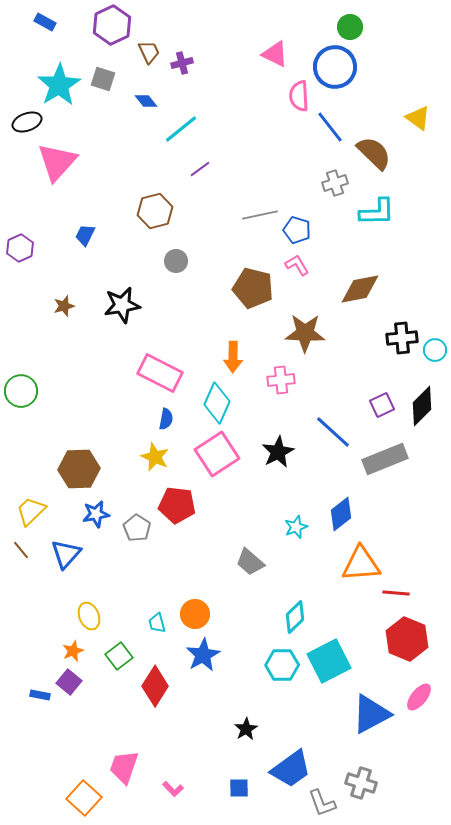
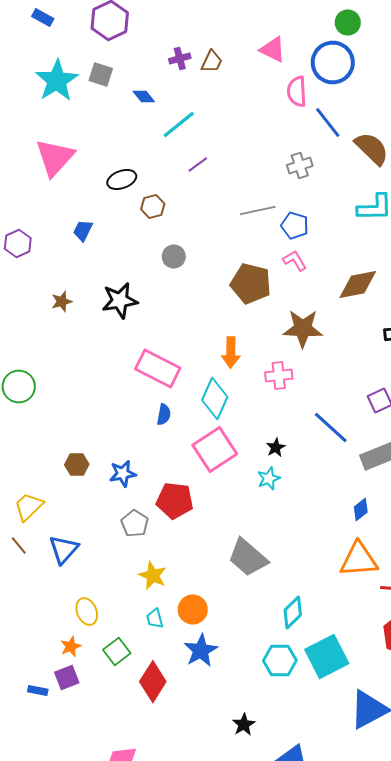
brown trapezoid: (149, 52) -> (212, 62), moved, turned 50
black ellipse: (27, 122) -> (122, 180), moved
gray cross: (335, 183) -> (300, 166), moved
brown hexagon: (155, 211) -> (153, 206), size x0.7
black star: (278, 452) -> (276, 448), size x0.6
yellow star: (155, 457) -> (153, 576), moved
brown hexagon: (79, 469) -> (77, 464), size x0.6
blue star: (96, 514) -> (123, 474), moved
blue diamond: (341, 514) -> (361, 510), moved, size x0.7
cyan star: (296, 527) -> (269, 478), moved
gray trapezoid: (250, 562) -> (248, 558), size x1.4
purple square: (69, 682) -> (67, 678), turned 30

